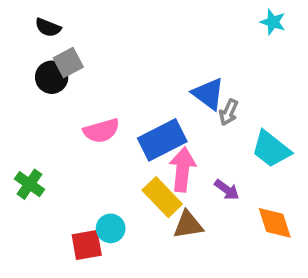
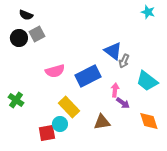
black circle: (52, 77) -> (19, 38), moved
pink arrow: (183, 169) -> (115, 90), moved, size x0.6
yellow rectangle: (162, 197) -> (69, 107), moved

